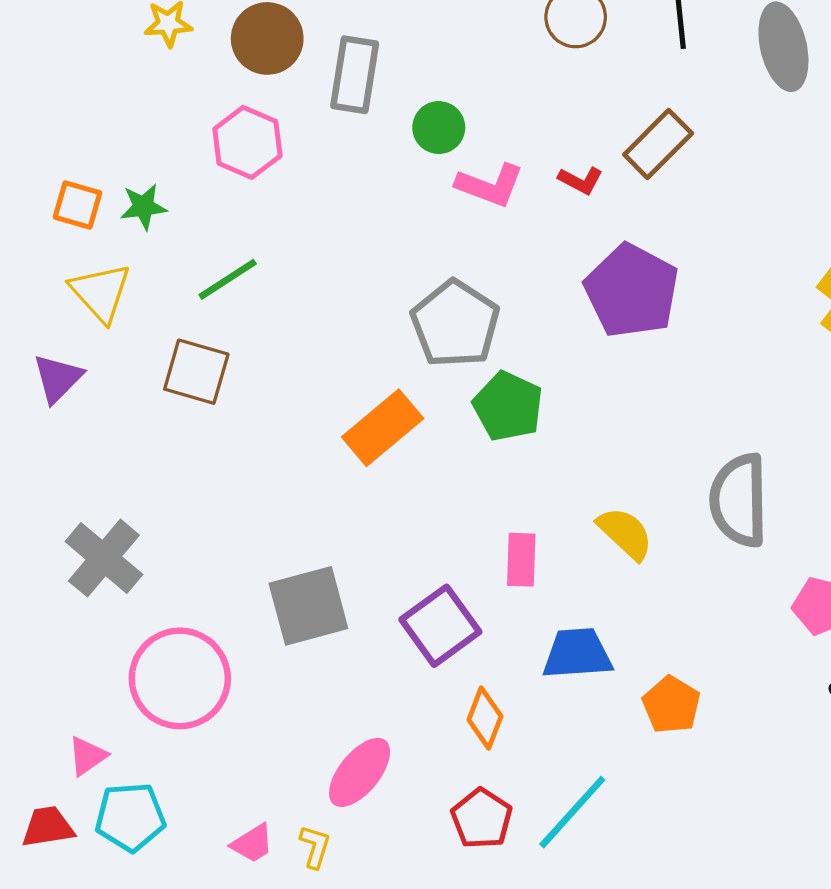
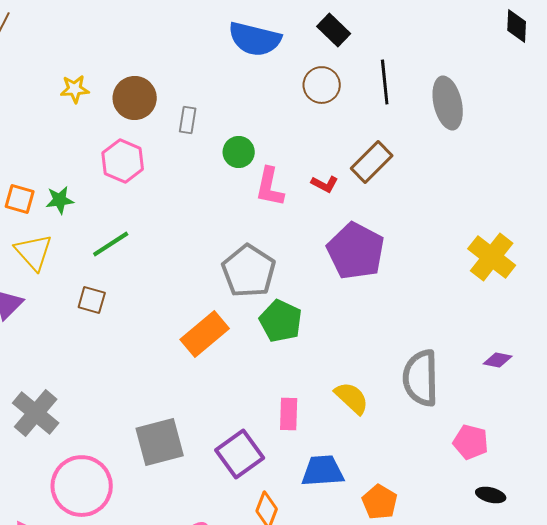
gray rectangle: (355, 75) -> (188, 120), size x0.6
pink L-shape: (490, 185) -> (270, 187), turned 81
brown square: (196, 372) -> (92, 300), size x0.7

